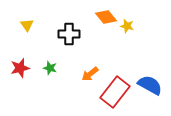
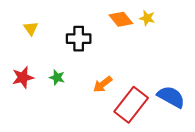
yellow star: (127, 26) -> (147, 18), moved

